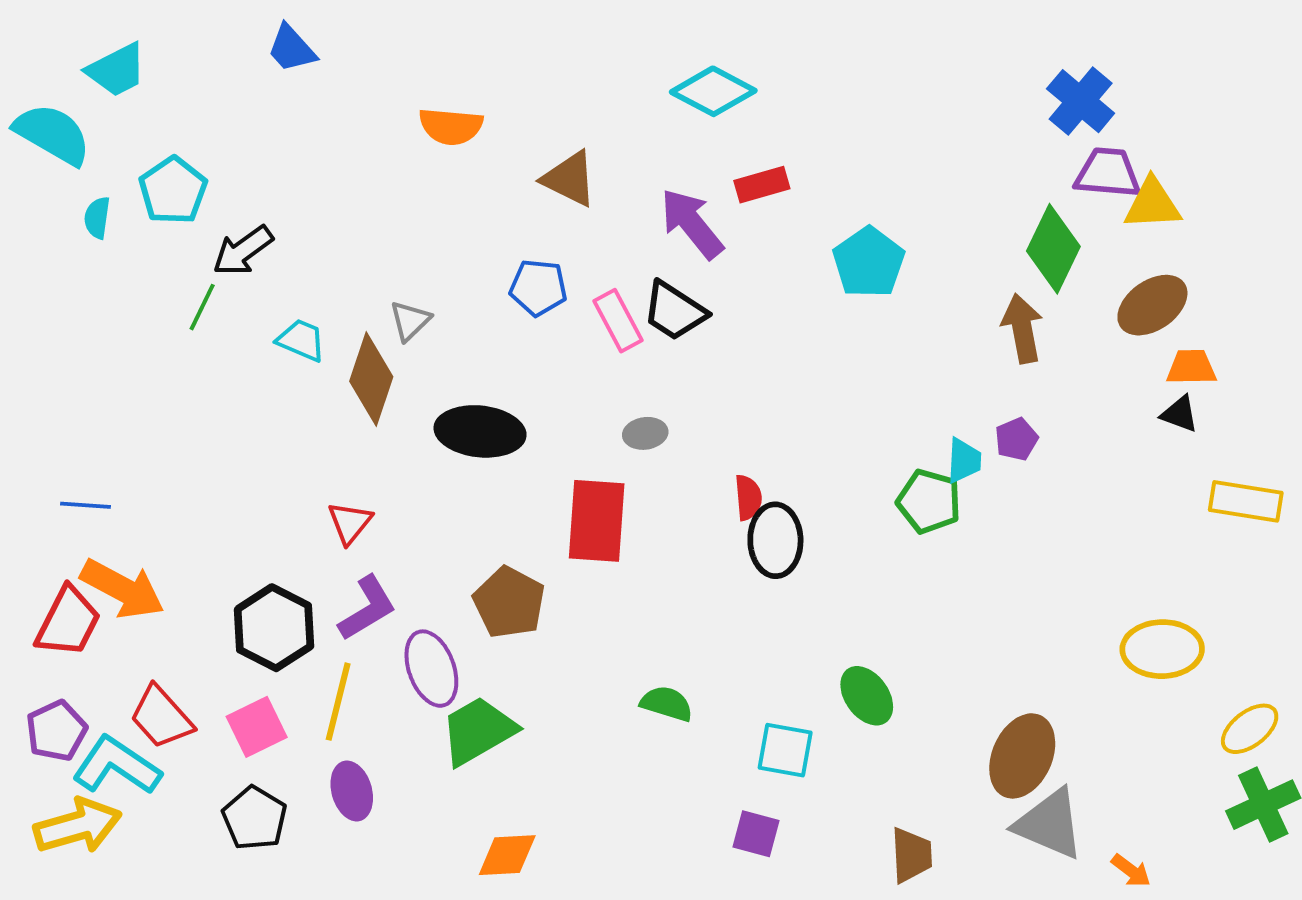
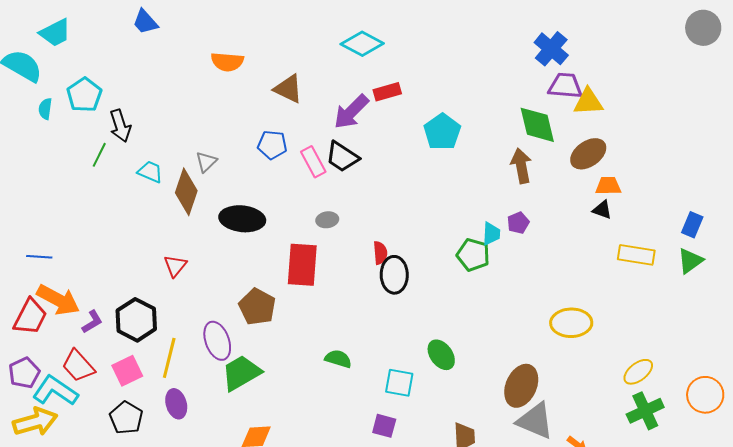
purple arrow: (692, 223) -> (351, 112), turned -96
green diamond: (1053, 249) -> (537, 125), turned -39
black arrow: (243, 251) -> (120, 126), turned -72
purple L-shape: (367, 608) -> (92, 322), moved, size x0.7
yellow ellipse: (1162, 649) -> (571, 323), moved

